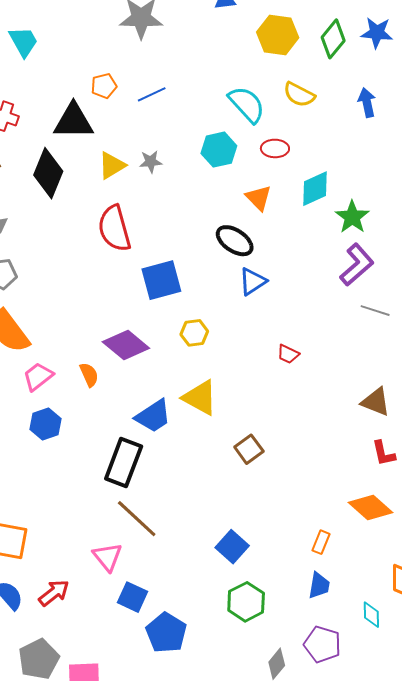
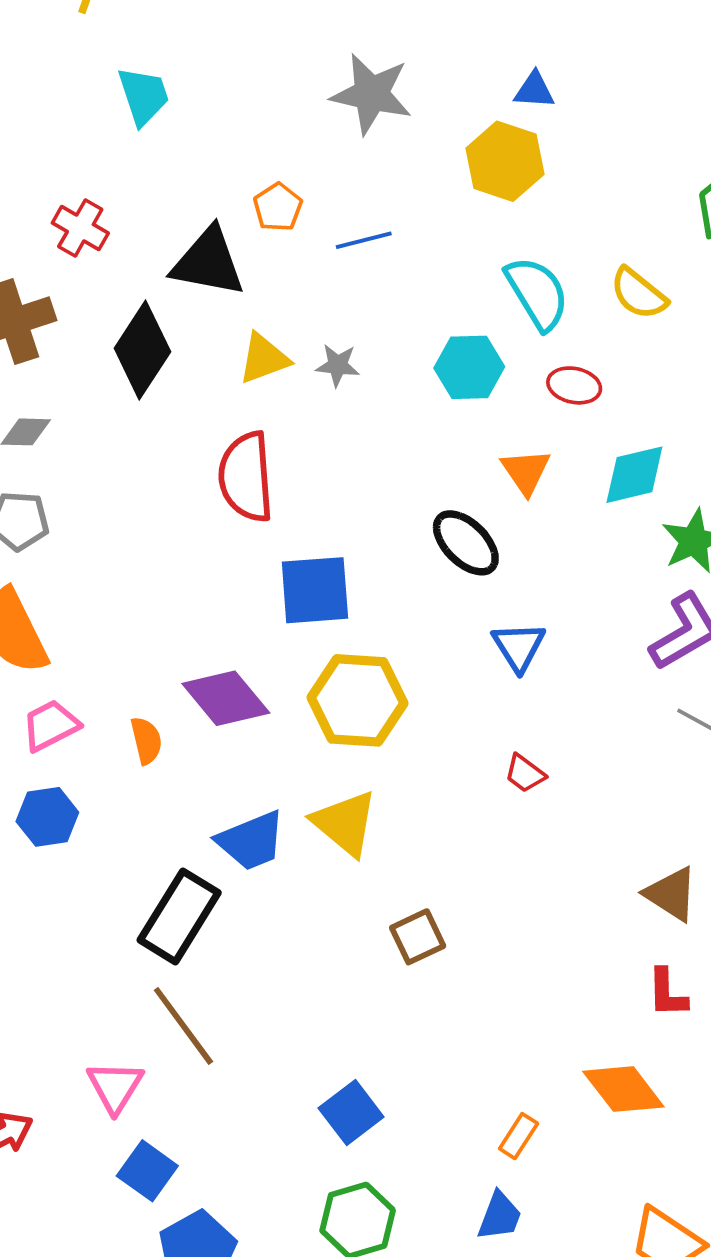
yellow hexagon: (278, 35) -> (505, 161), moved
orange pentagon: (104, 86) -> (278, 207), turned -30
blue triangle: (253, 281) -> (519, 647), moved, turned -40
yellow hexagon: (194, 333) -> (357, 700), size x1.8

